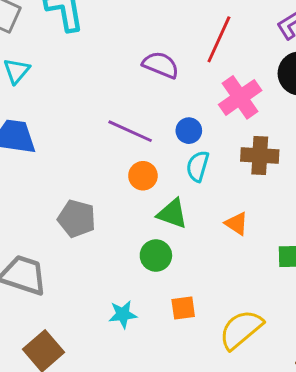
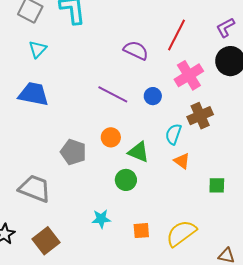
brown cross: (260, 155) -> (200, 116), turned -30
cyan semicircle: (198, 166) -> (173, 134), moved
orange circle: (143, 176) -> (111, 137), moved
orange square: (183, 308) -> (141, 231), moved

